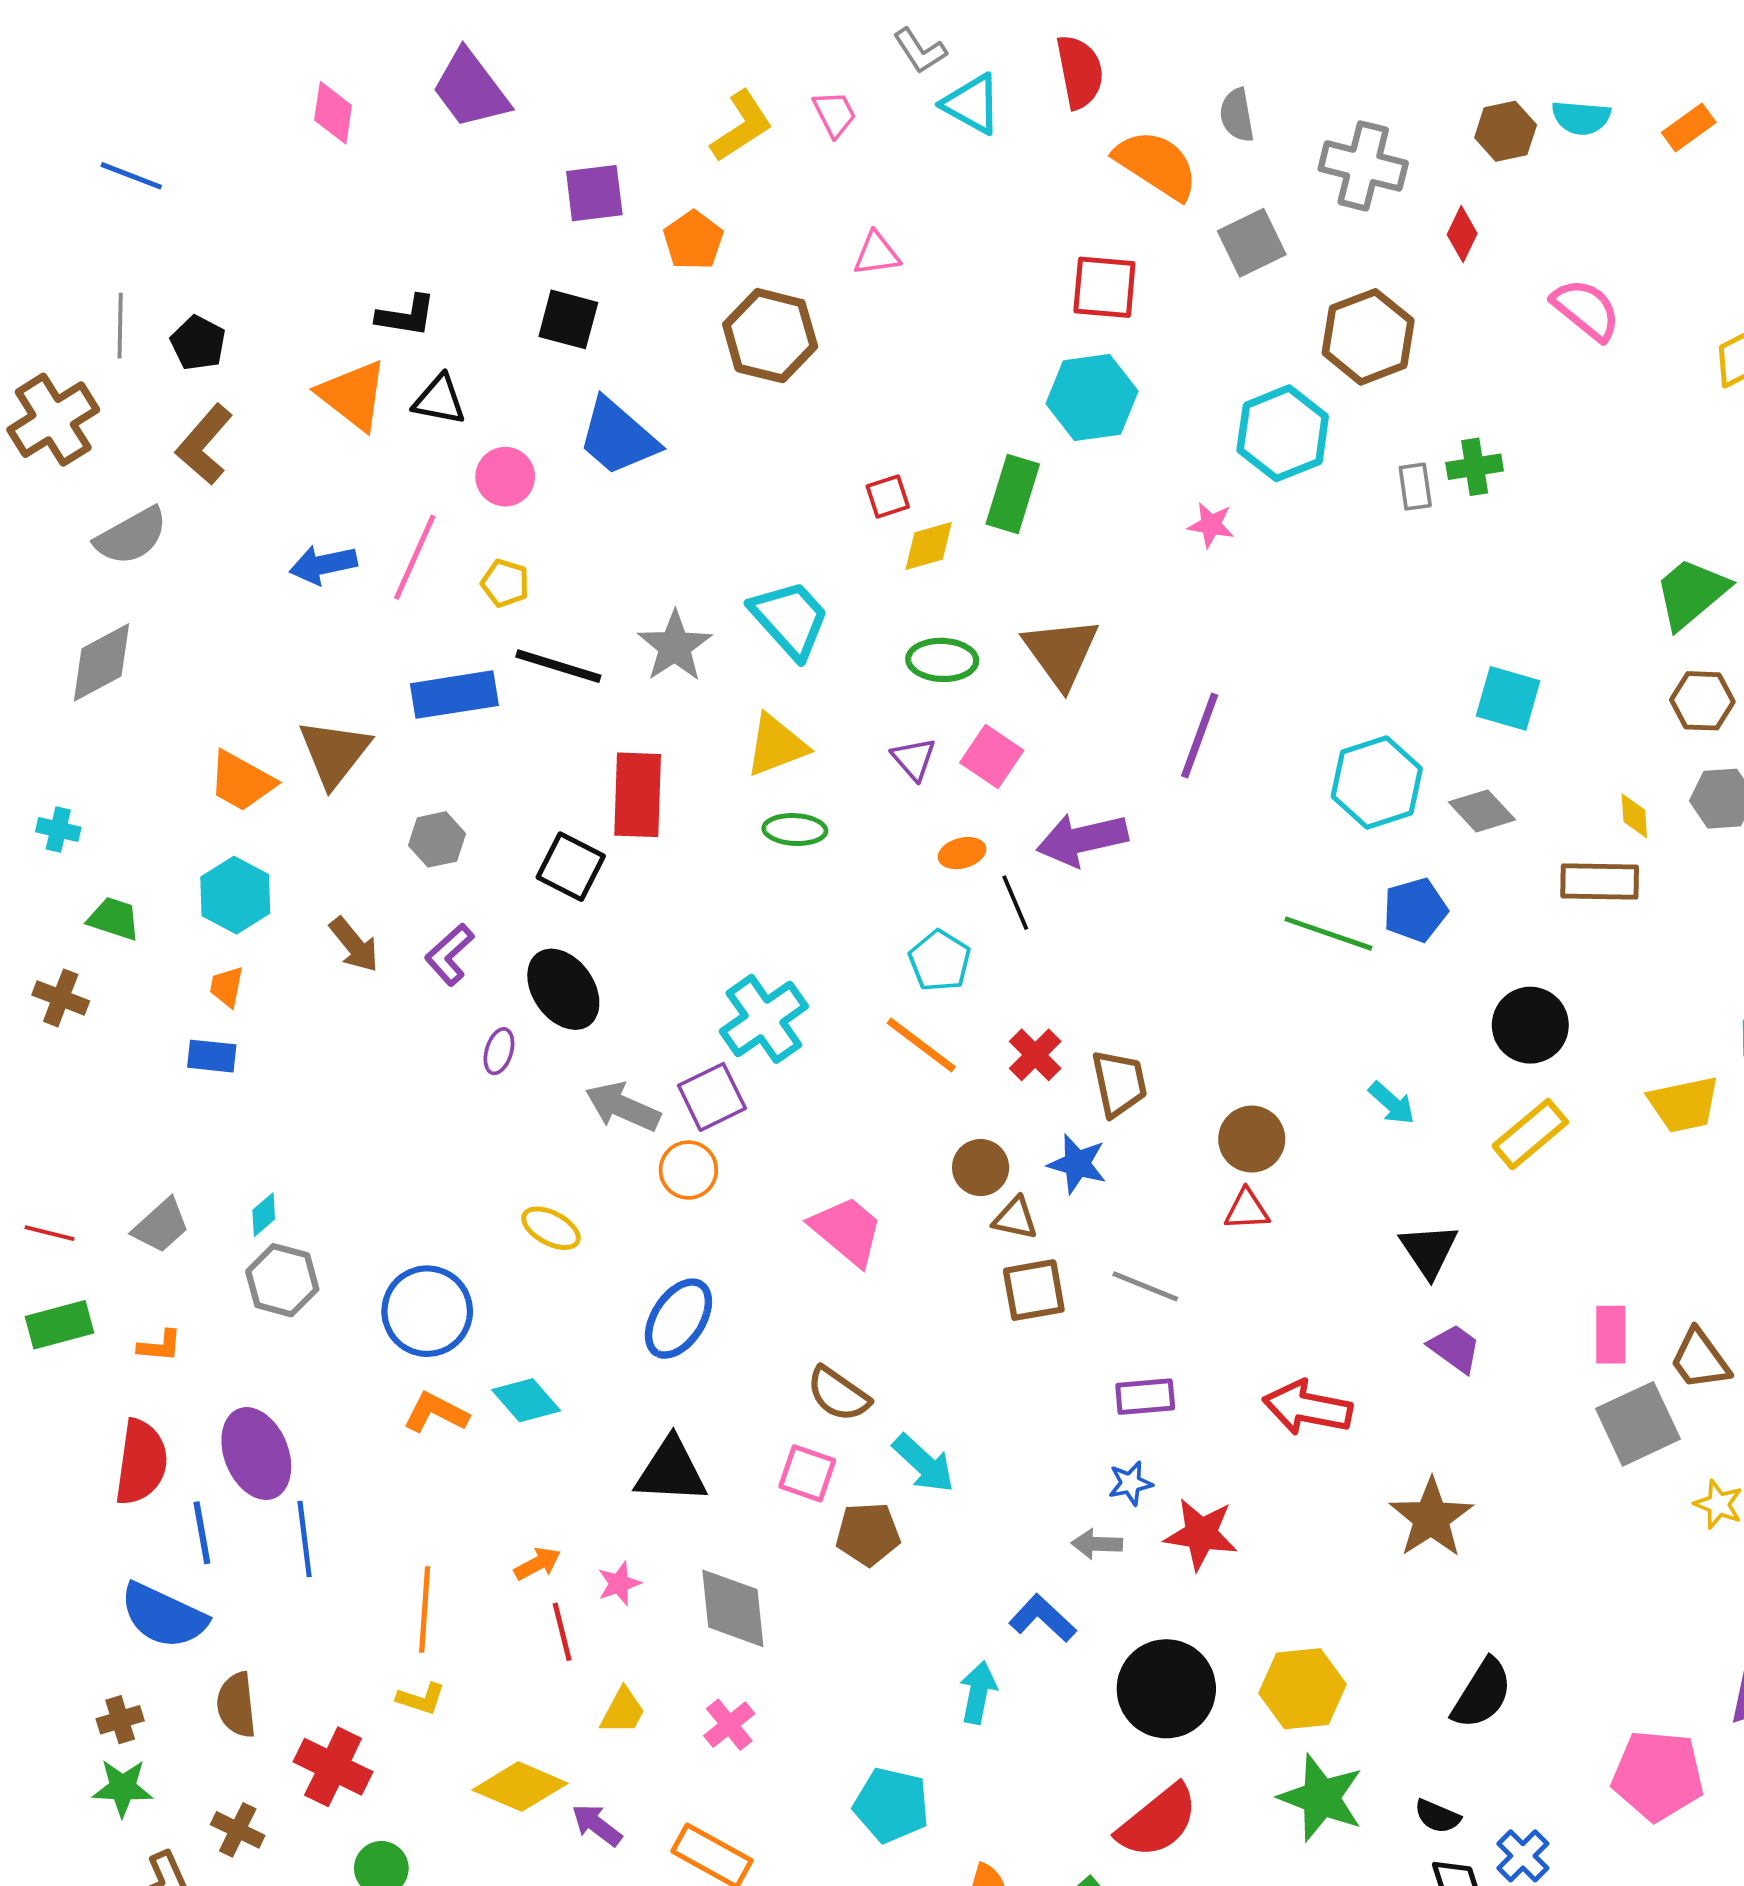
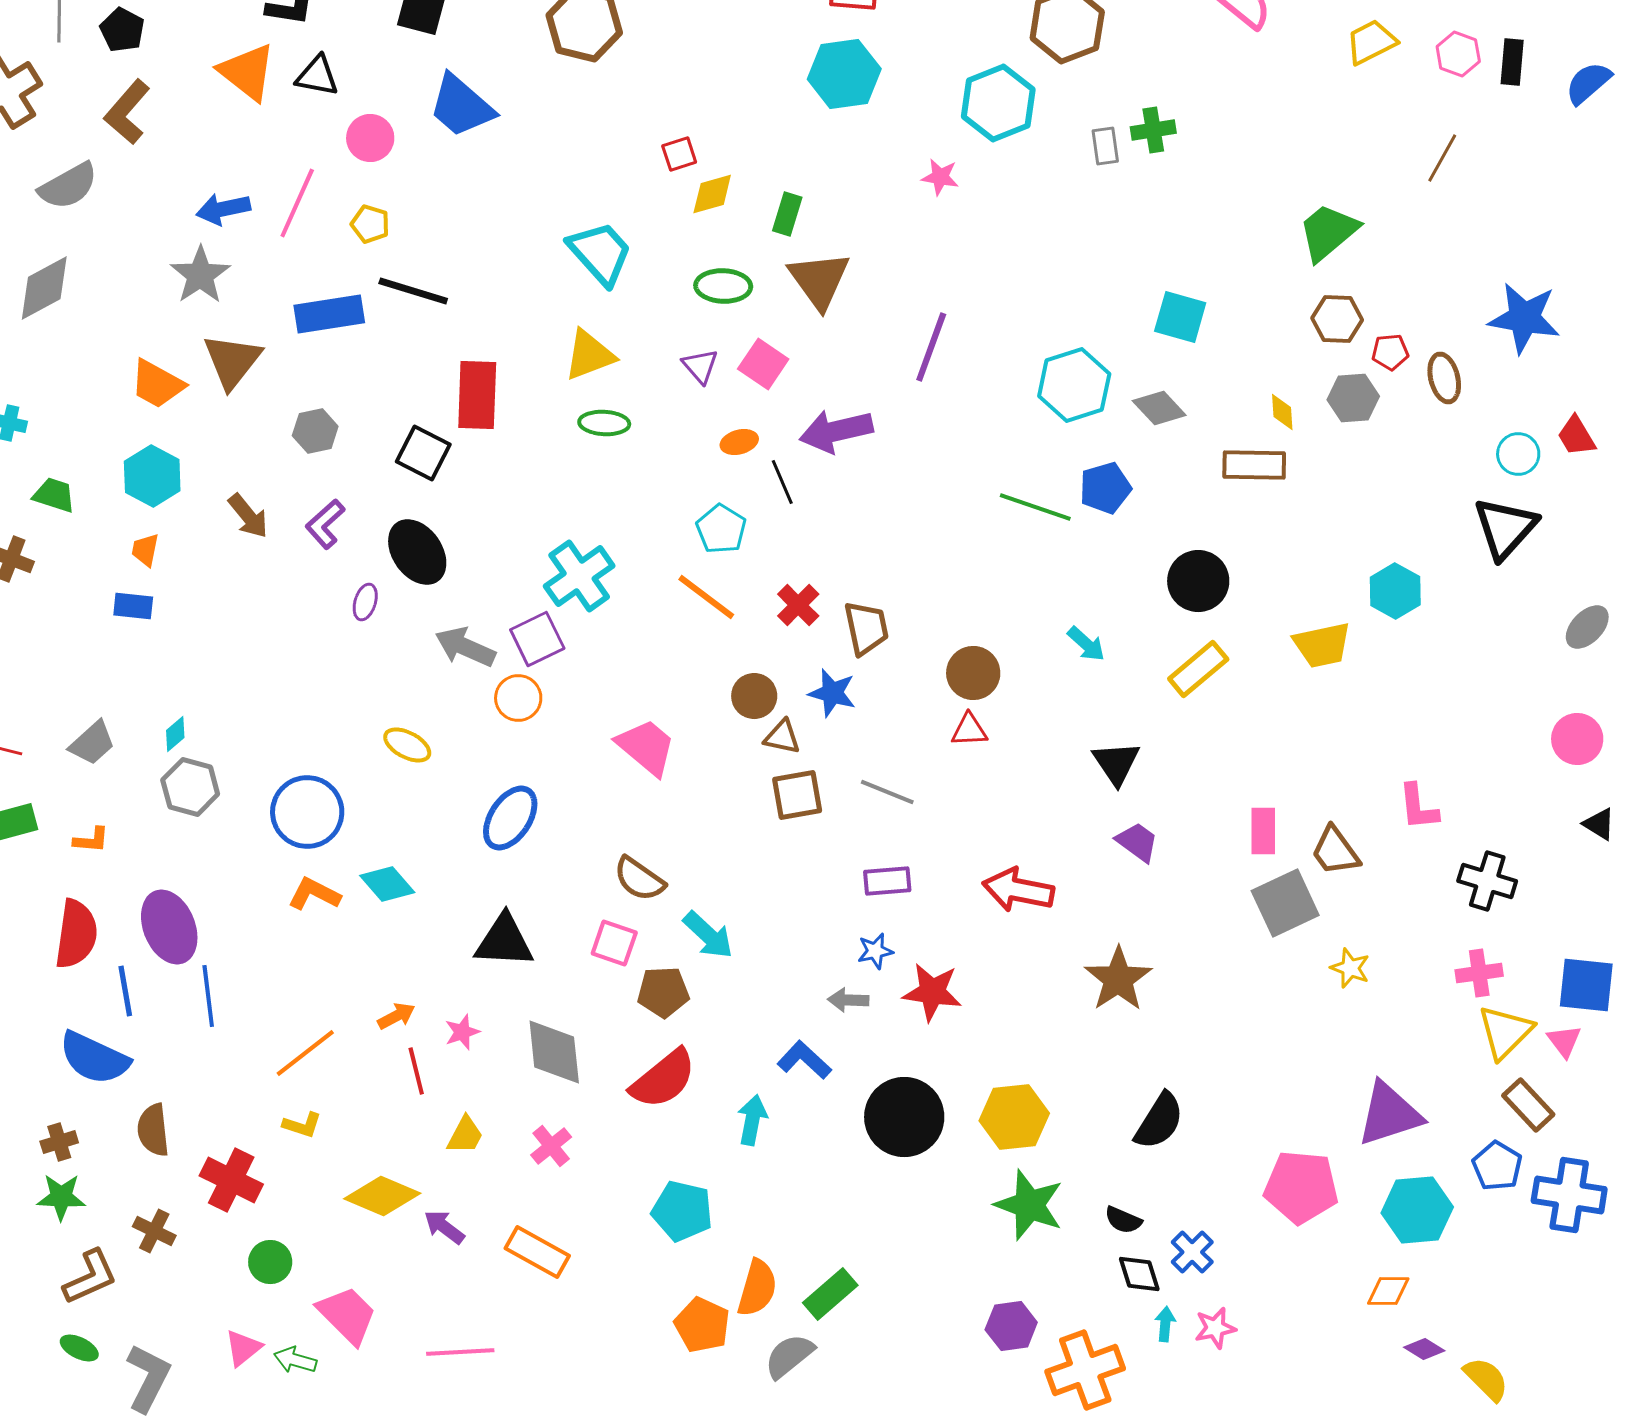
green rectangle: (1013, 494) -> (787, 214), moved, size x0.7
gray star: (675, 646) -> (200, 275), moved
orange line: (425, 1610) -> (305, 1053), turned 48
red semicircle: (1158, 1821) -> (663, 1079), moved

